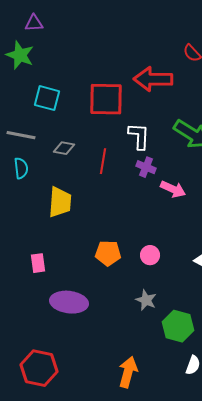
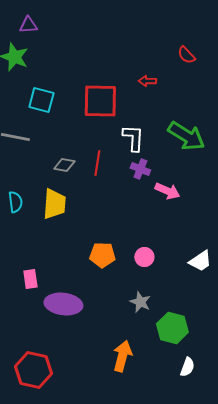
red arrow: (153, 79) -> (147, 81), size x0.5
gray diamond: (64, 148) -> (64, 165), moved
cyan semicircle: (21, 168) -> (15, 202), moved
pink rectangle: (38, 263) -> (30, 279), moved
orange arrow: (128, 372) -> (122, 356), moved

